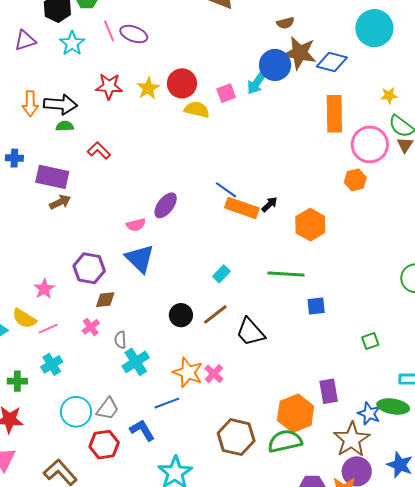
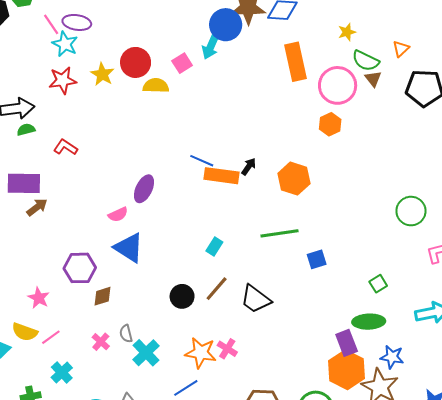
cyan star: (72, 43) -> (65, 44), moved
pink cross: (91, 327) -> (101, 342), moved
green ellipse: (393, 406) -> (369, 322), moved
orange hexagon: (296, 413) -> (347, 370), moved

